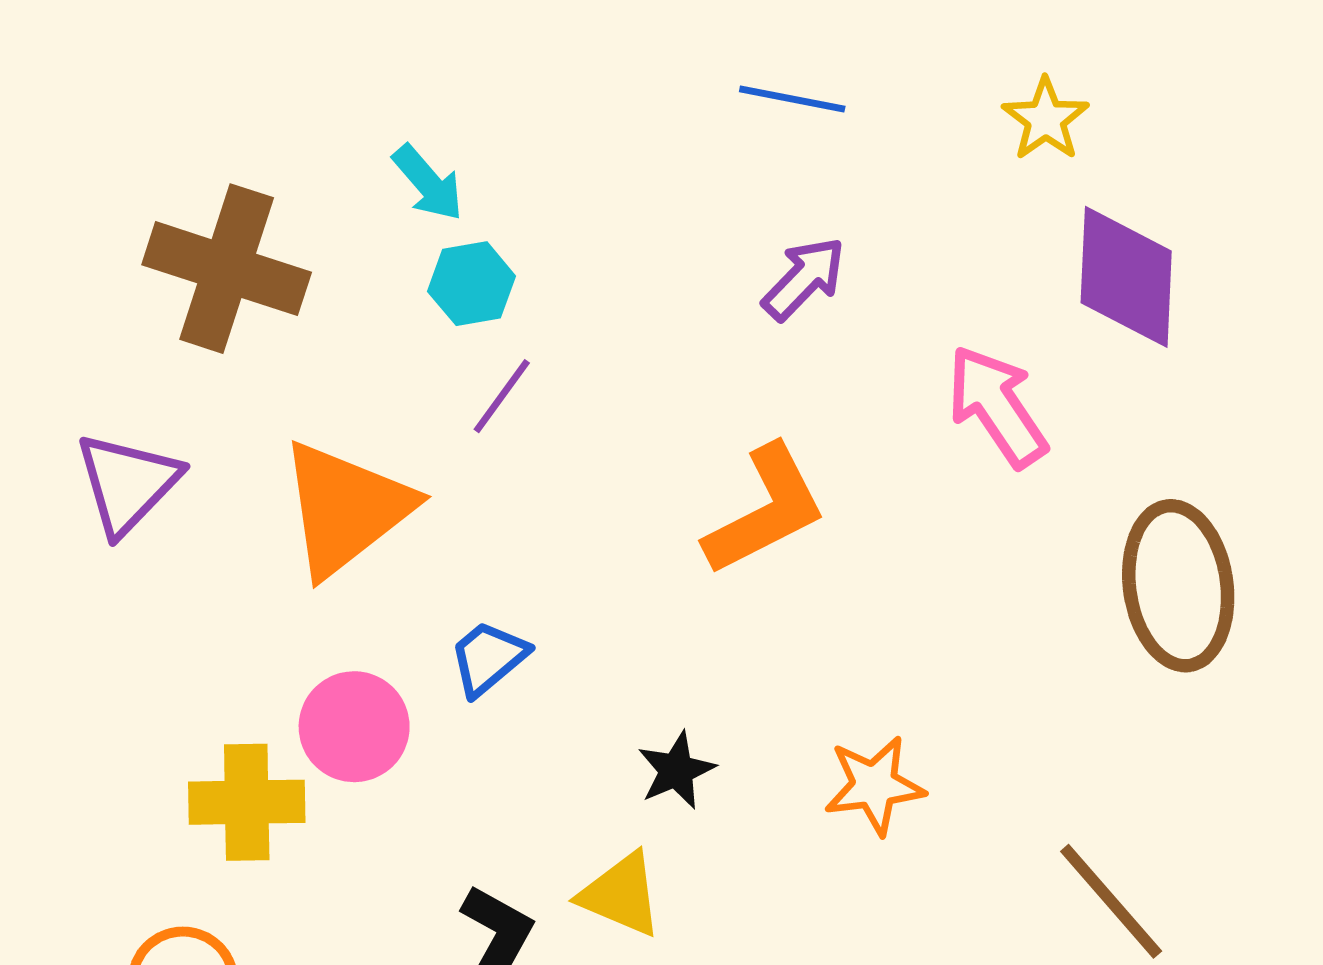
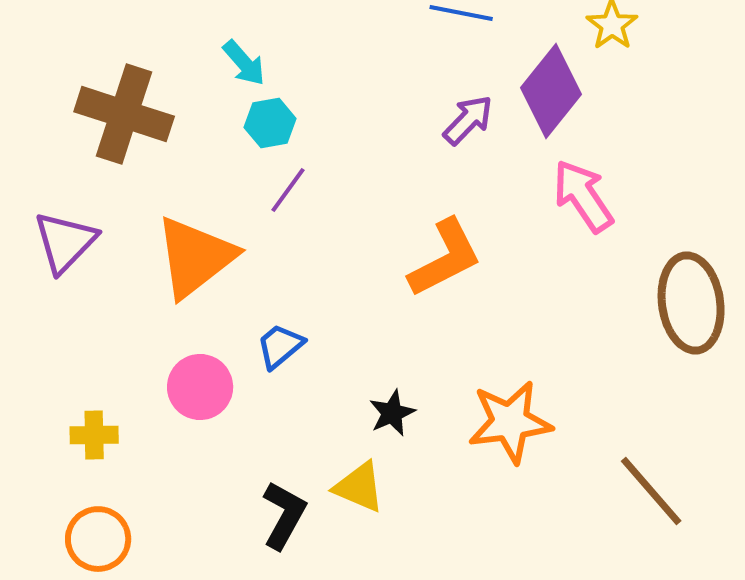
purple diamond: (1126, 277) -> (551, 91), moved, turned 36
orange star: (874, 785) -> (510, 422), size x1.4
yellow cross: (247, 802) -> (94, 435), moved, size x0.7

